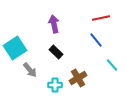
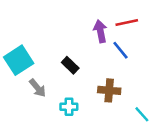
purple arrow: (54, 24) -> (100, 31), moved
cyan line: (112, 65) -> (142, 114), moved
brown cross: (78, 78) -> (109, 90), moved, turned 36

